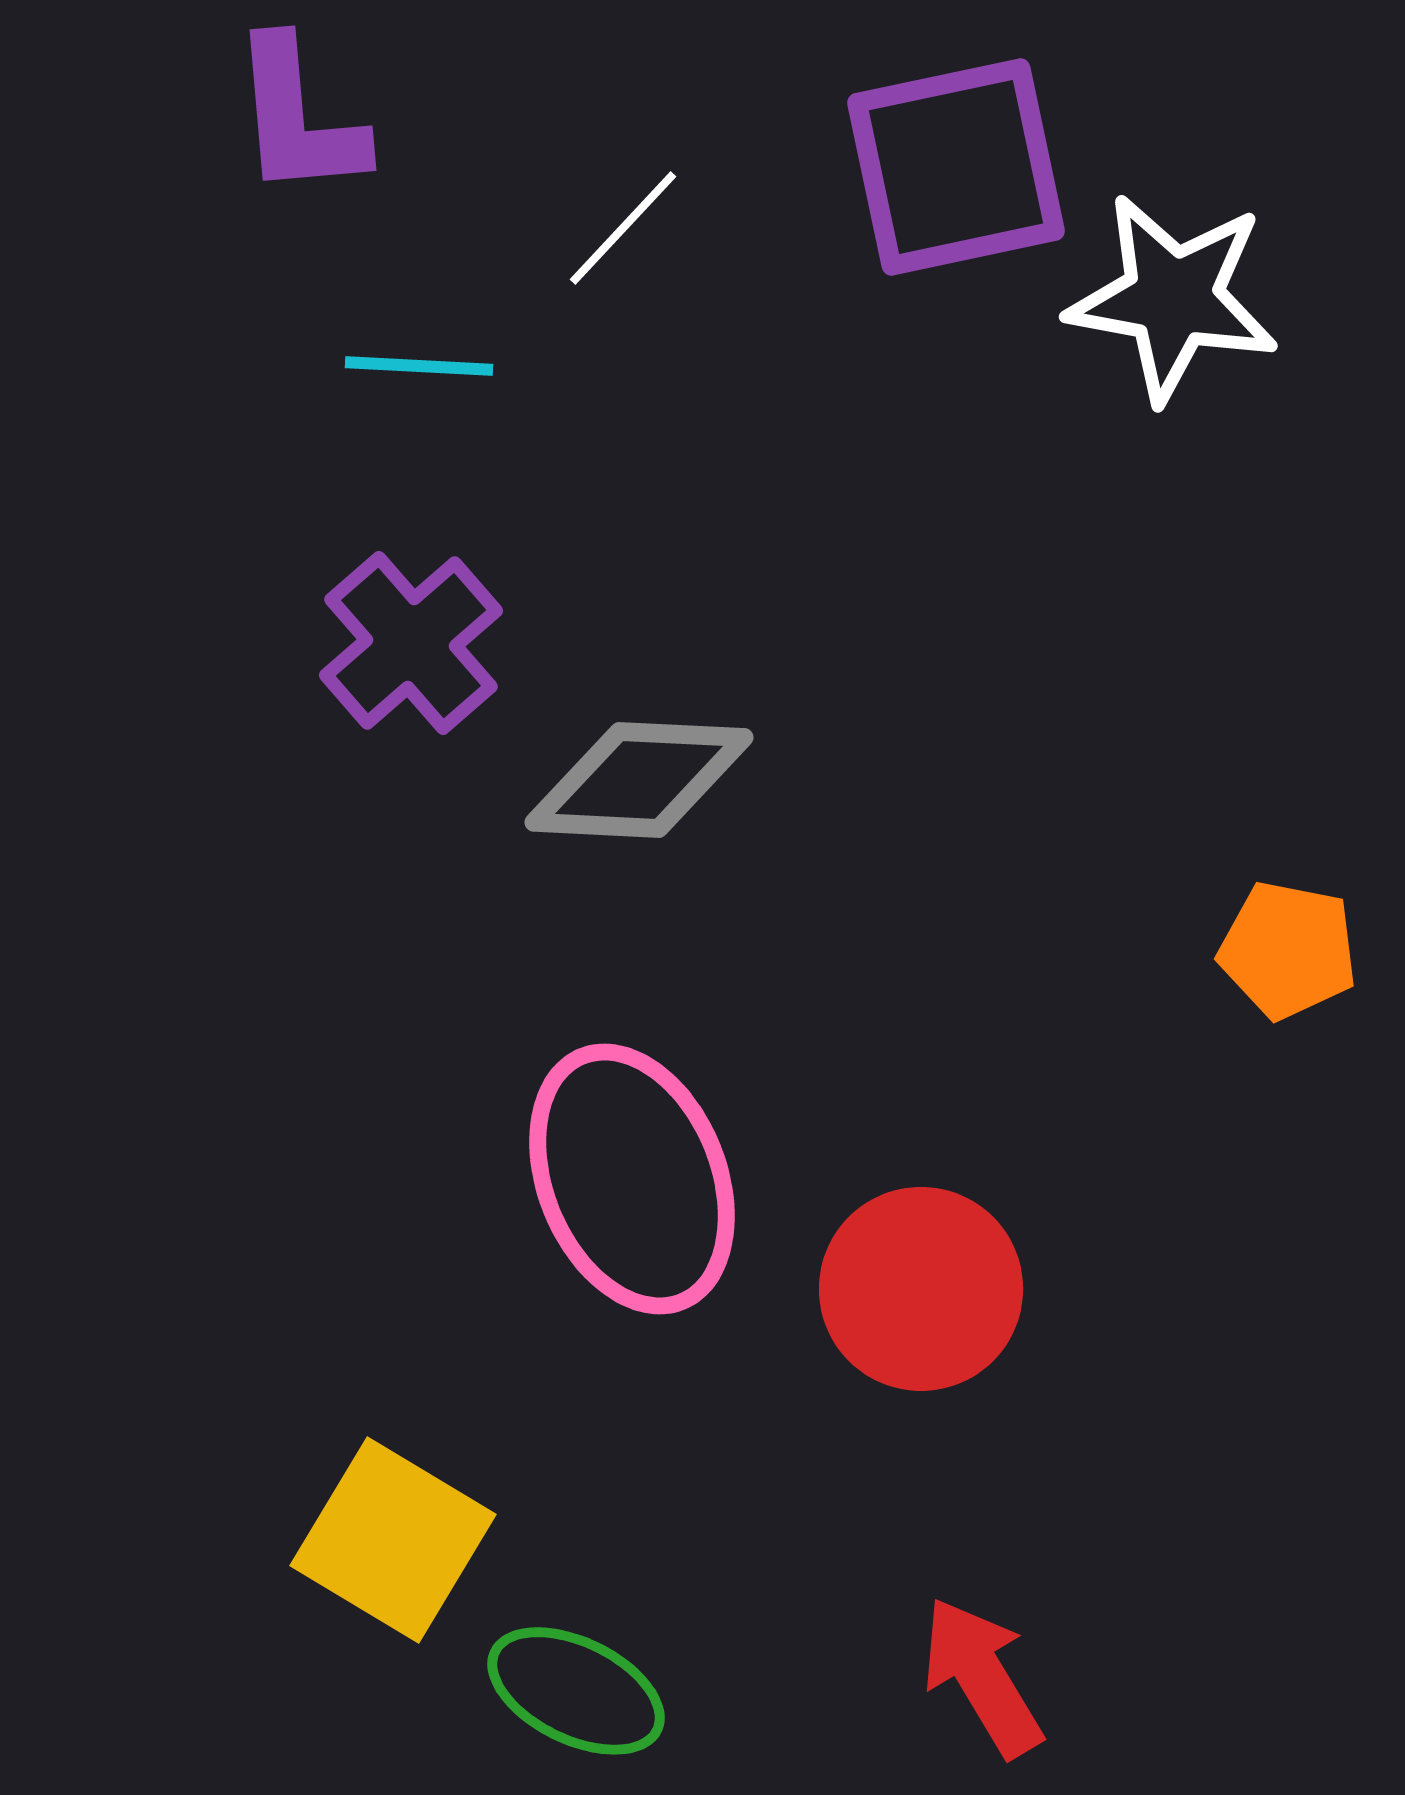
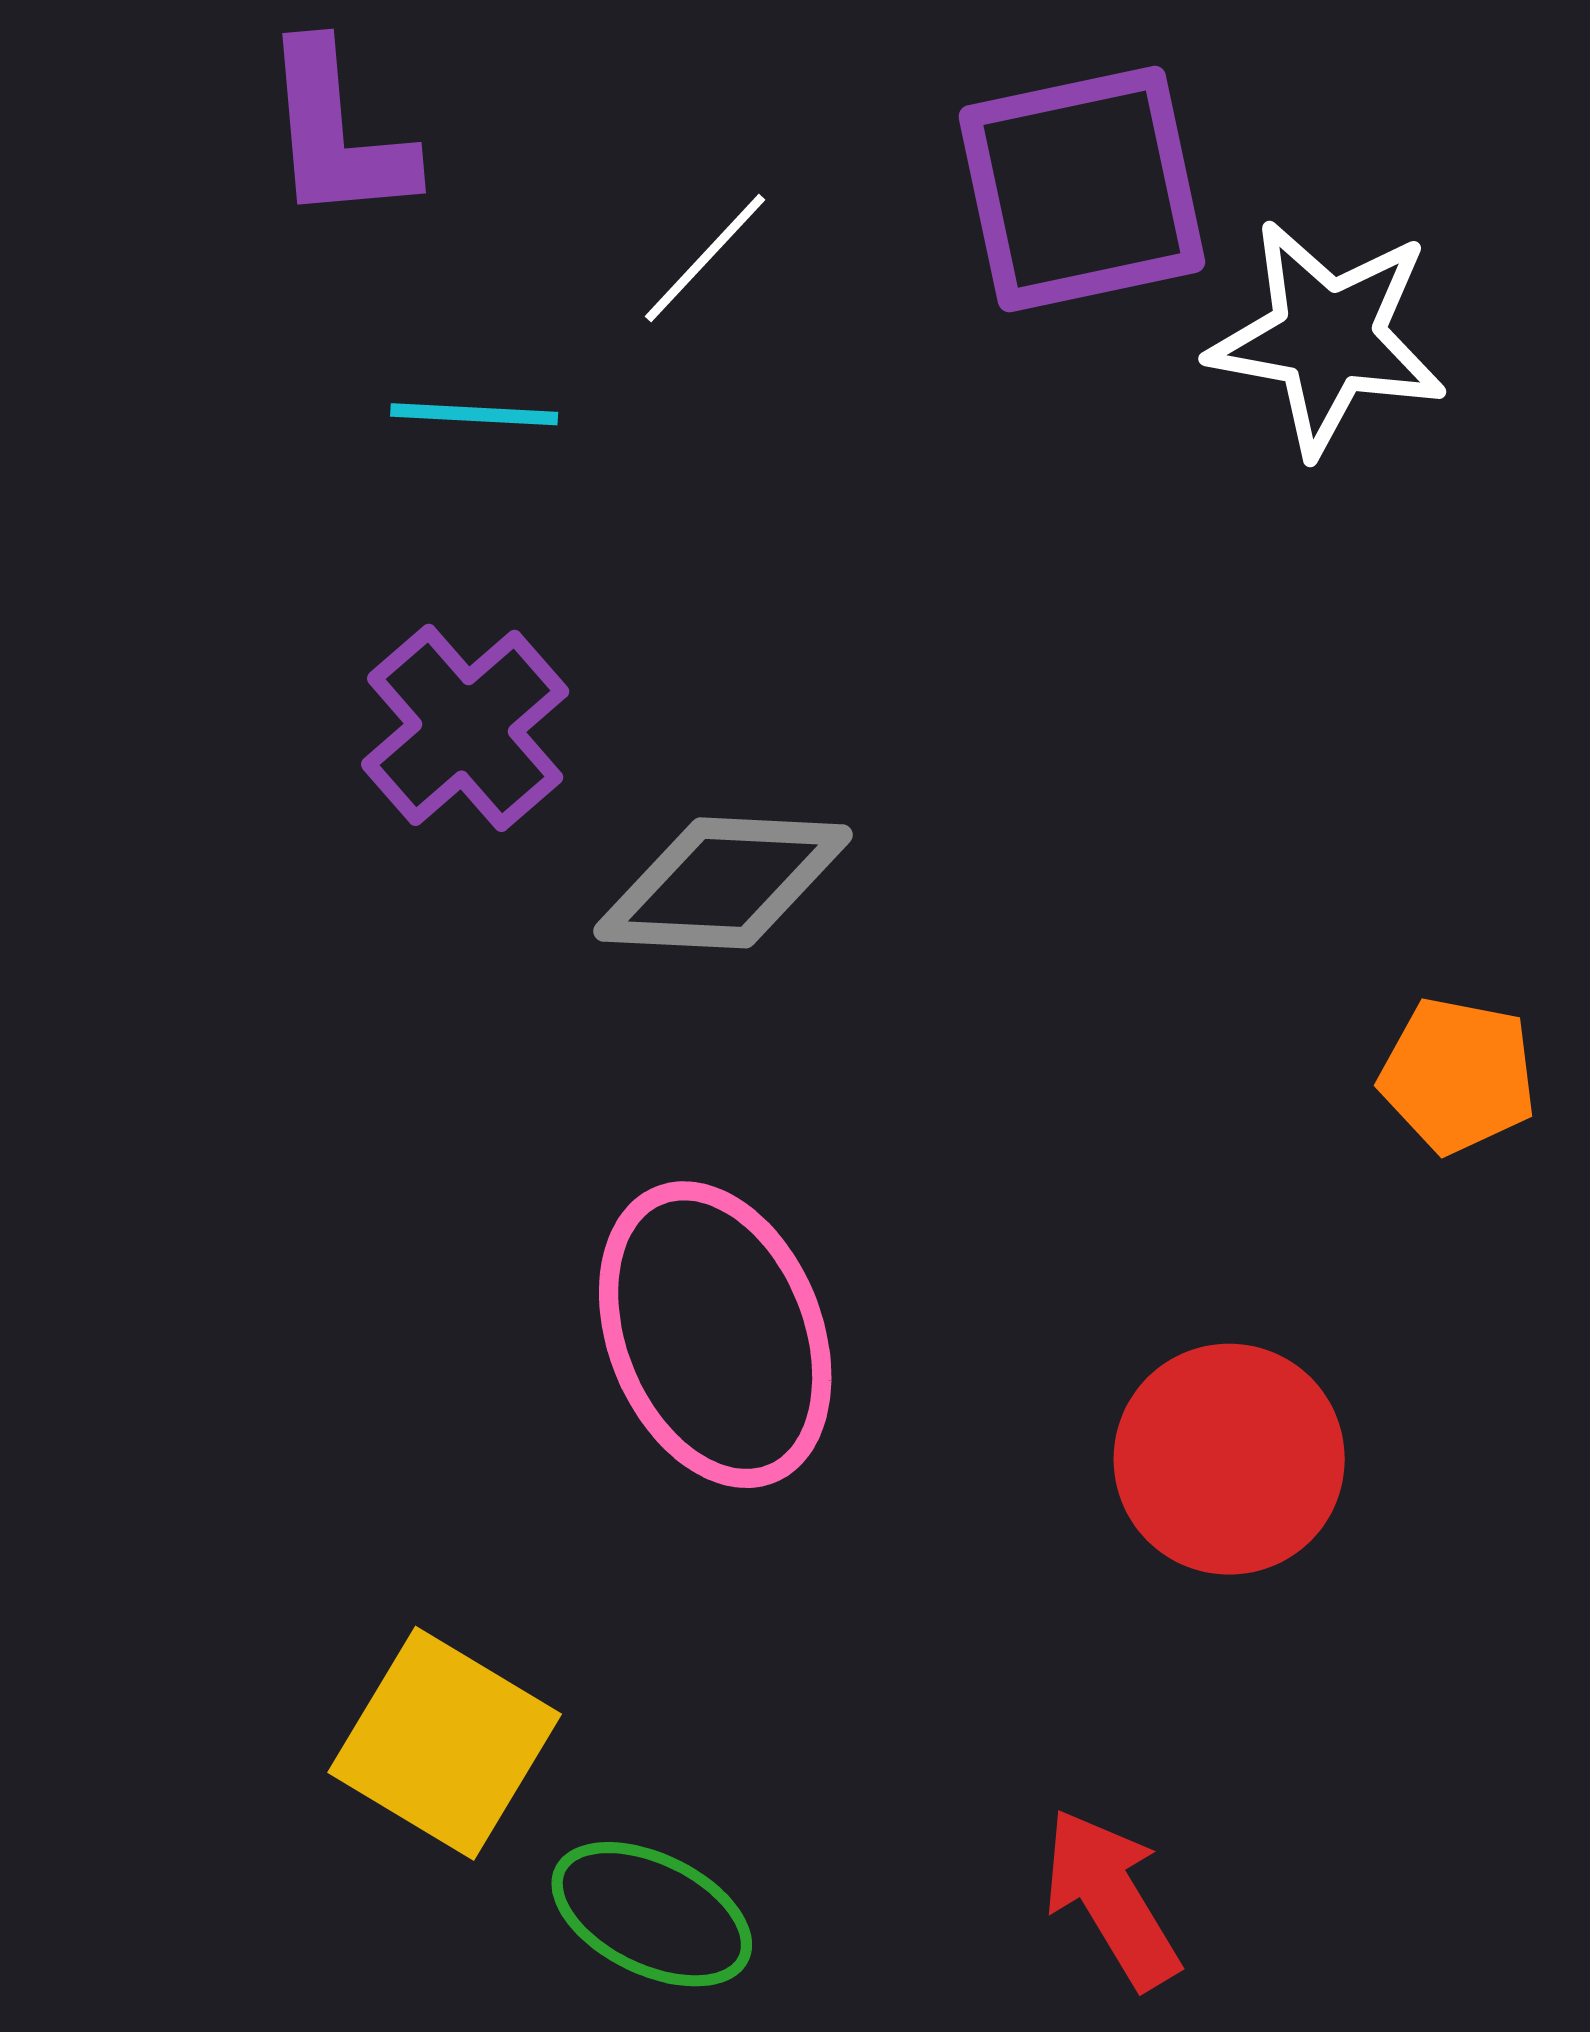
red circle: (921, 1289) -> (1229, 1459), moved

